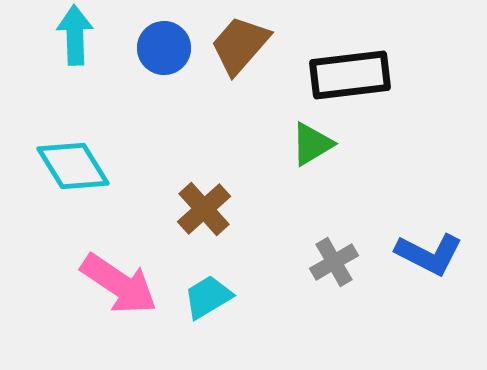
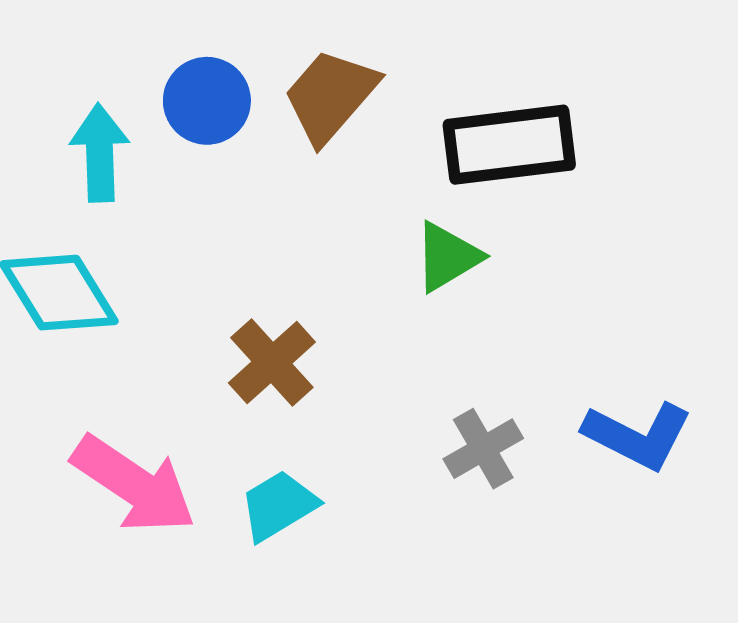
cyan arrow: (75, 35) -> (100, 153), moved

